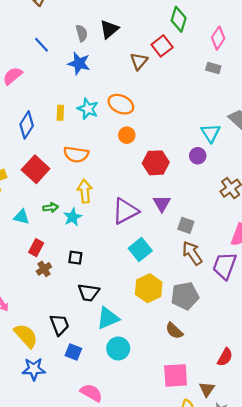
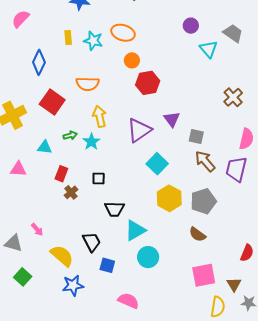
yellow rectangle: (60, 113) -> (68, 37), moved
purple circle: (198, 156) -> (191, 26), moved
red hexagon: (156, 163) -> (148, 83), moved

